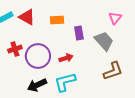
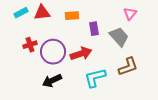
red triangle: (27, 17) -> (42, 13), turned -36
red arrow: (66, 58) -> (81, 54), size x1.5
cyan L-shape: (65, 82) -> (95, 78), moved

